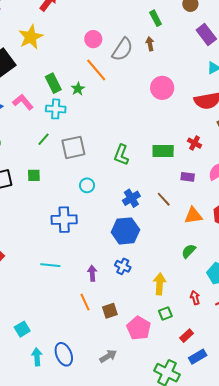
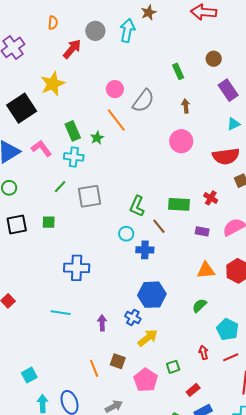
brown arrow: (150, 44) -> (186, 106), moved
cyan circle: (87, 185) -> (126, 234), moved
blue cross: (131, 198) -> (145, 250), turned 30
brown line: (164, 199) -> (159, 226), moved
blue hexagon: (125, 231) -> (152, 295), moved
yellow arrow: (160, 284) -> (148, 338), moved, turned 45
orange line: (85, 302) -> (94, 368), moved
brown square: (110, 311) -> (118, 361), turned 35

